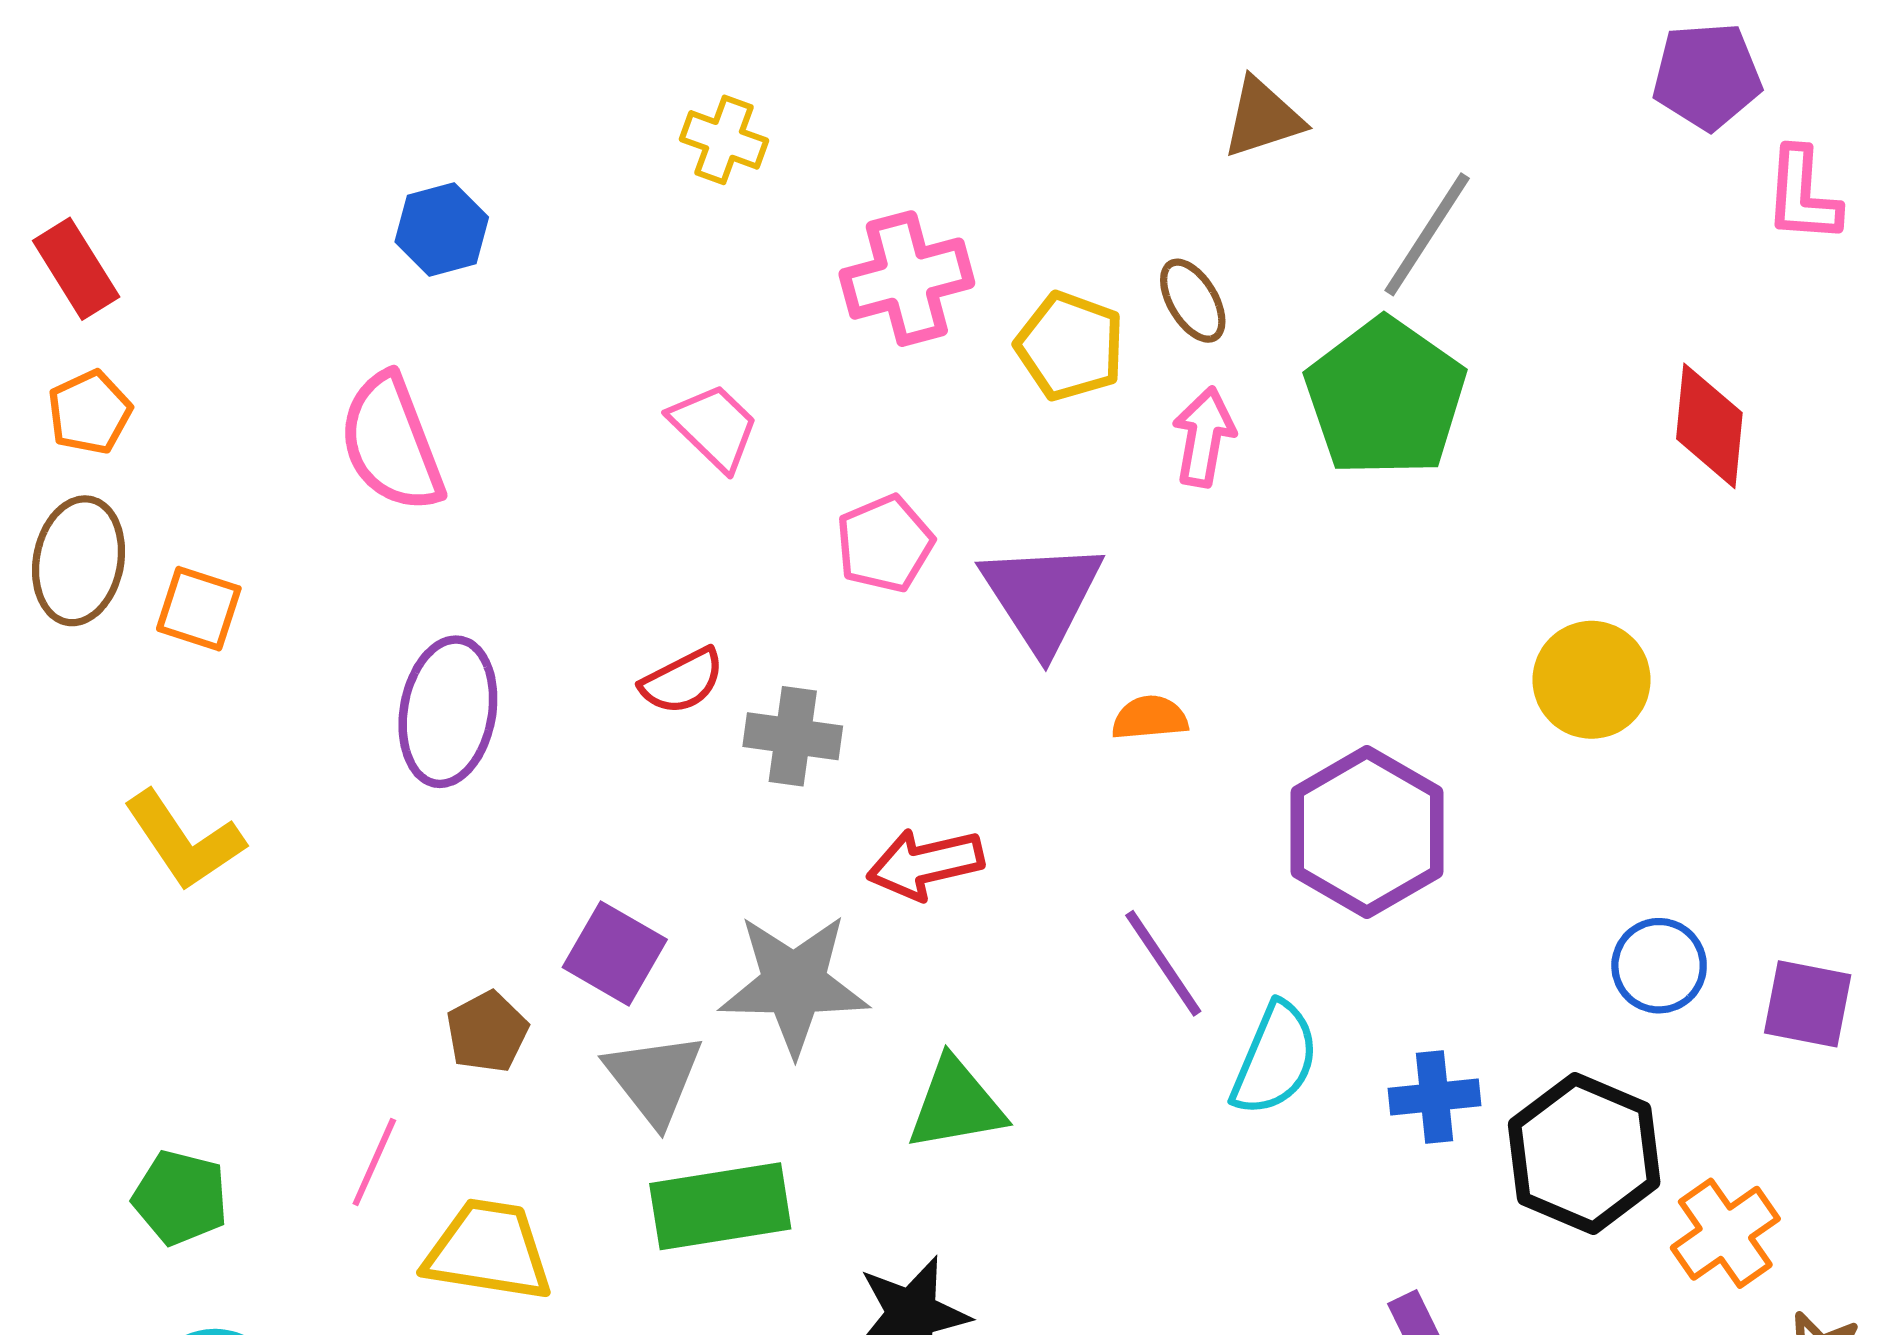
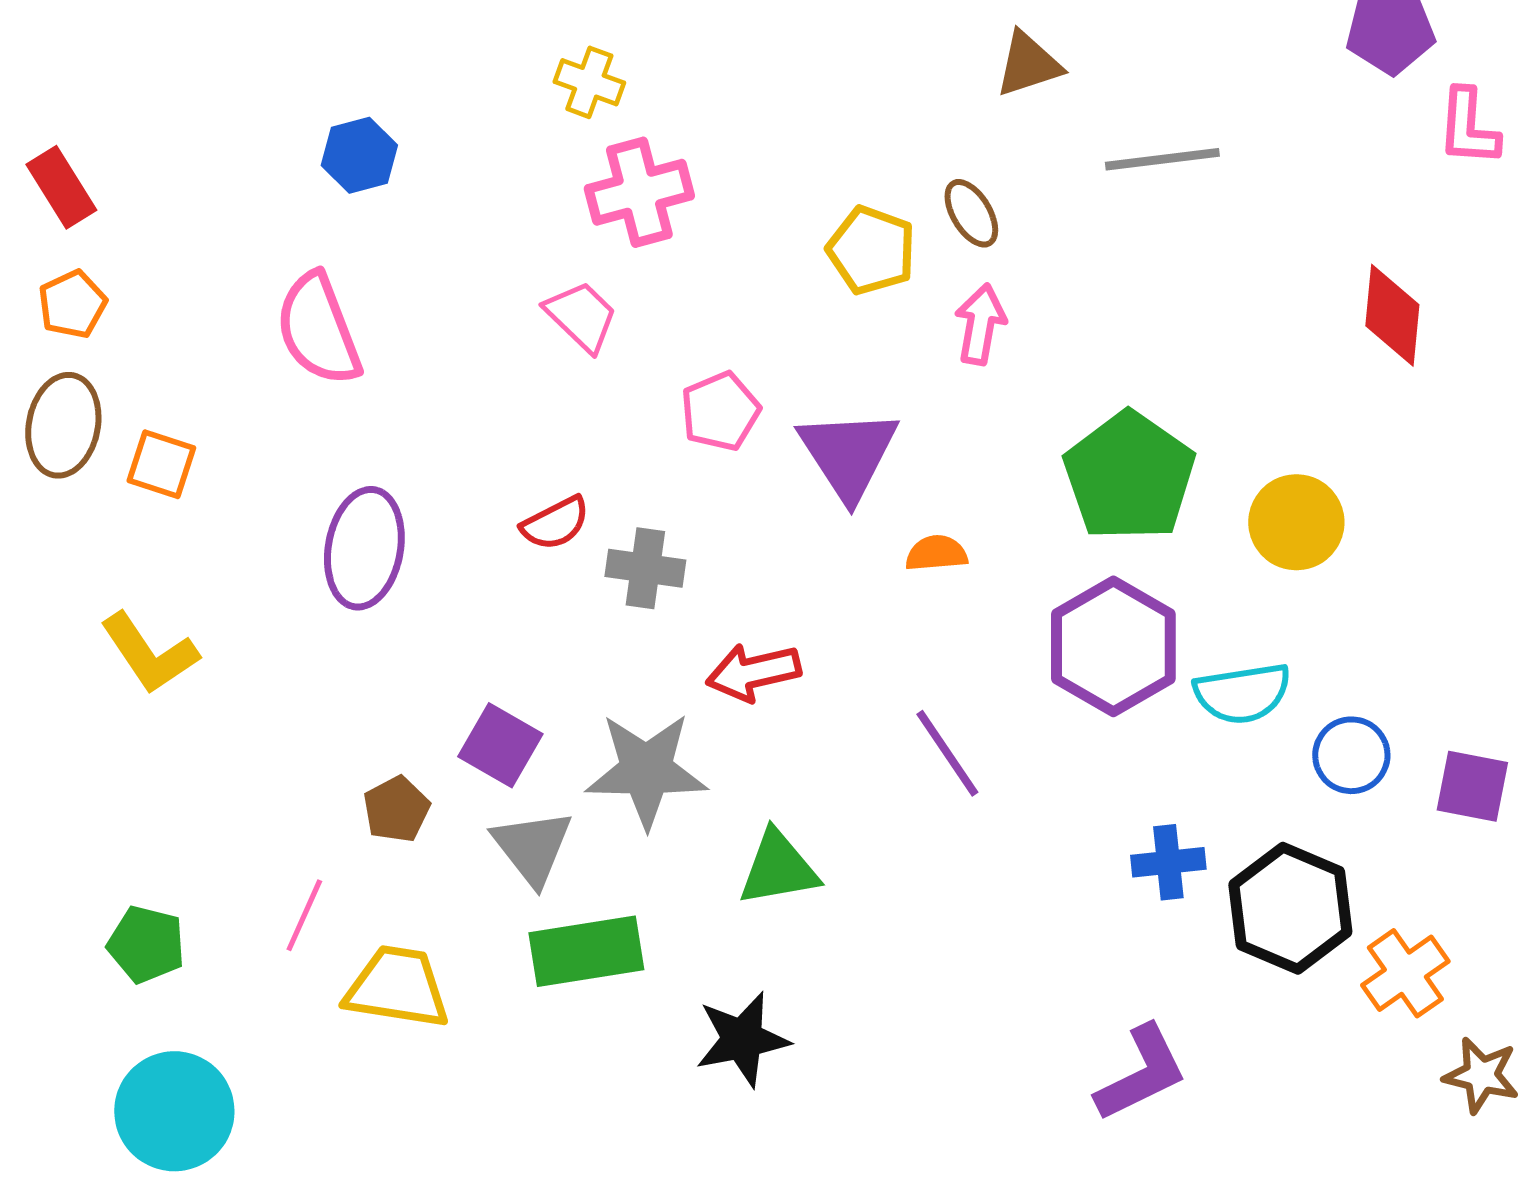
gray line: (1427, 234) -> (1162, 159), turned 50
pink cross: (907, 279) -> (639, 192), moved
green pentagon: (1385, 398) -> (1129, 476), moved
cyan semicircle: (1275, 1059) -> (1242, 693), moved, turned 58

